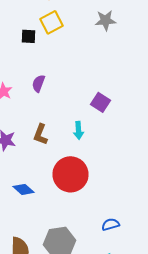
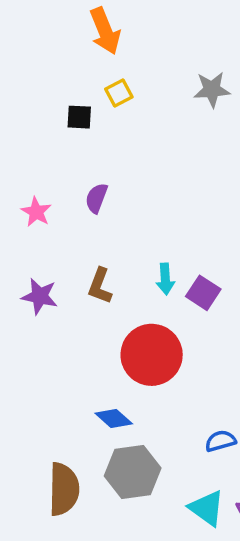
yellow square: (52, 22) -> (119, 93), size x0.7
purple square: (100, 102) -> (203, 293), moved
blue diamond: (24, 189) -> (114, 419), moved

